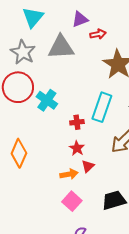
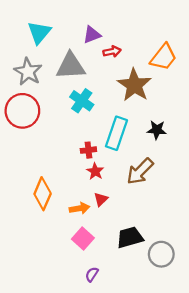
cyan cross: (47, 100) -> (82, 101), moved
red star: (77, 148) -> (95, 171), moved
orange diamond: (19, 153) -> (43, 194), moved

